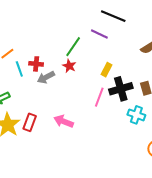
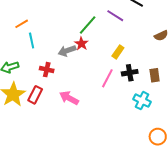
red cross: (36, 64) -> (47, 70), moved
gray arrow: (46, 77) -> (67, 51), moved
black cross: (121, 89) -> (130, 73), size x0.7

